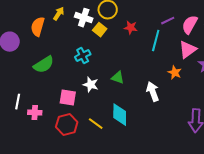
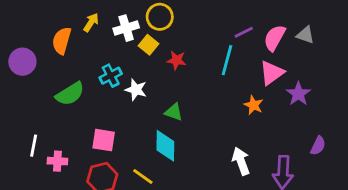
white cross: (84, 18) -> (126, 28), turned -36
red star: (131, 28) -> (177, 60), moved
cyan cross: (83, 56) -> (111, 76), moved
white star: (91, 85) -> (136, 90), moved
white arrow: (153, 92) -> (241, 161), moved
cyan diamond: (120, 115) -> (165, 146), moved

